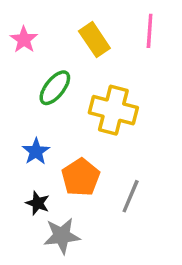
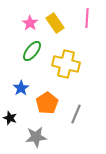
pink star: (24, 40) -> (30, 23), moved
black star: (38, 203) -> (10, 118), moved

